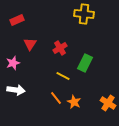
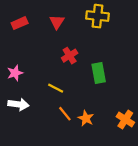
red triangle: (30, 44) -> (57, 22), moved
green rectangle: (85, 63) -> (99, 73), turned -36
yellow line: (63, 76) -> (56, 88), moved

